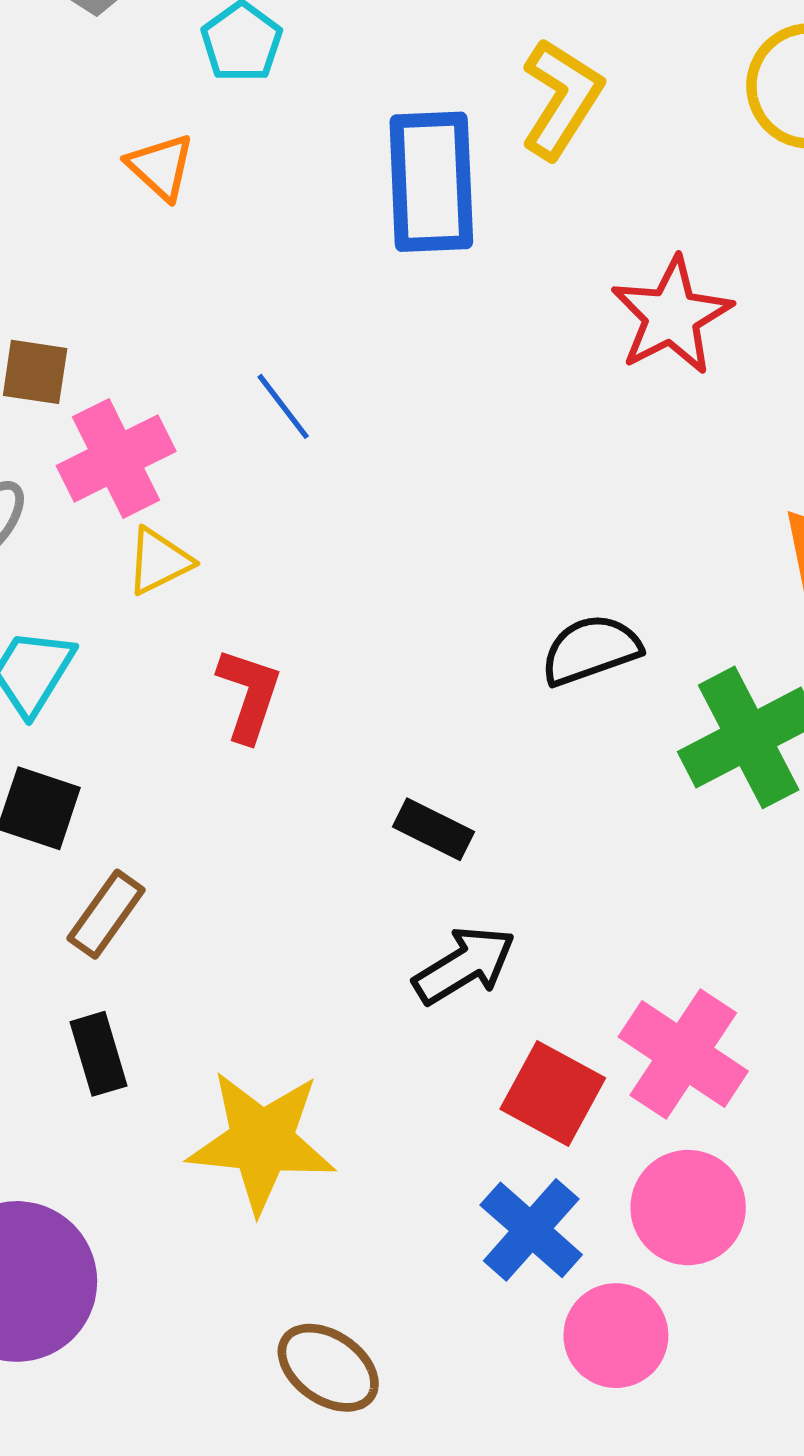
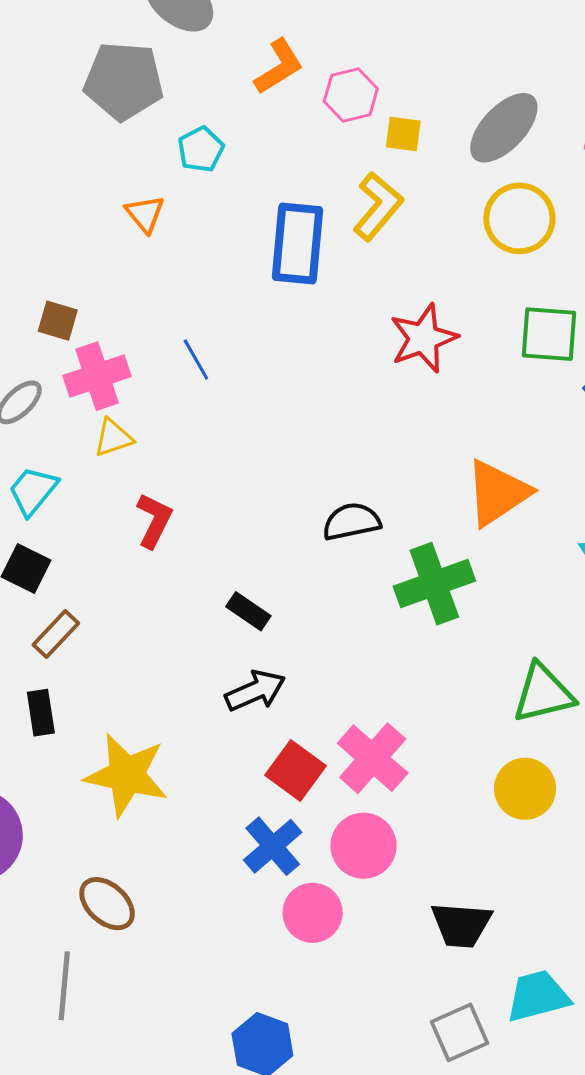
brown ellipse: (328, 1368) -> (107, 904), moved

